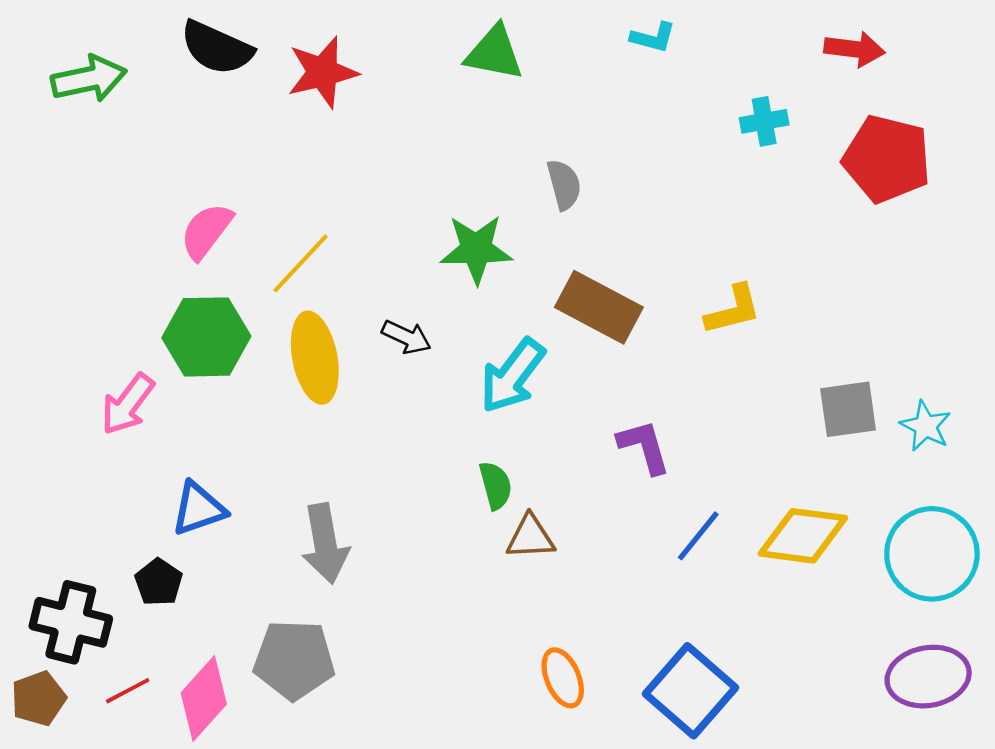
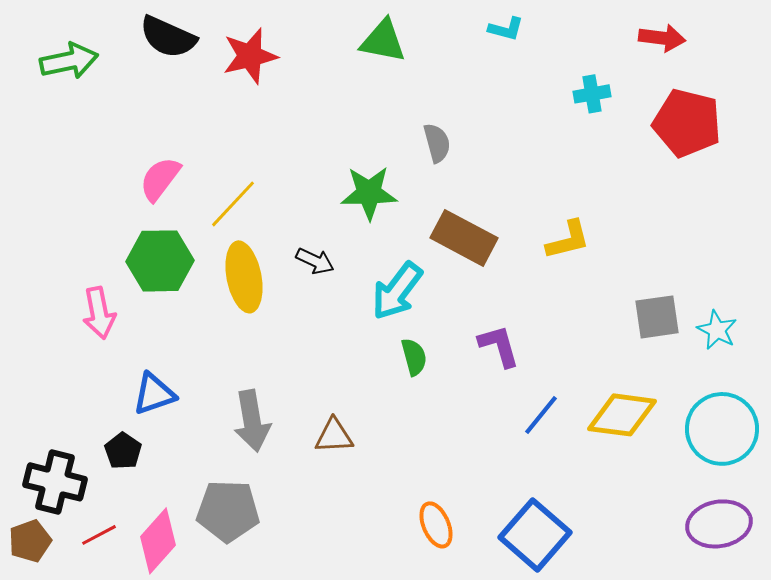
pink arrow: (128, 404) -> (99, 313), turned -48
green semicircle: (496, 485) -> (414, 357), moved
brown triangle: (530, 537) -> (334, 436), moved

